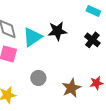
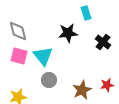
cyan rectangle: (93, 11) -> (86, 13), moved, turned 48
cyan triangle: (32, 37) -> (43, 56), moved, turned -35

